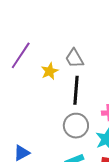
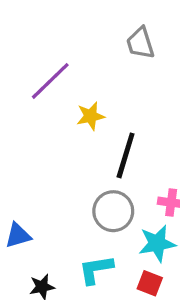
gray trapezoid: (74, 58) -> (140, 43), moved

